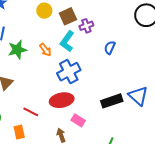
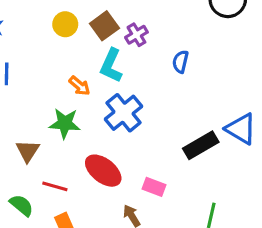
green star: (17, 50) -> (65, 123), moved, turned 30
red ellipse: (62, 100) -> (103, 171), moved, turned 60
red line: (31, 112) -> (55, 186), moved

